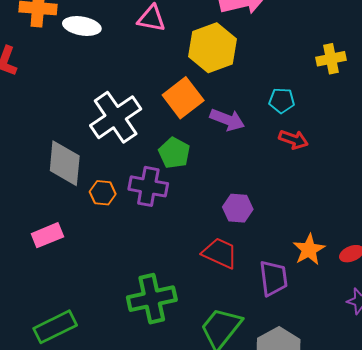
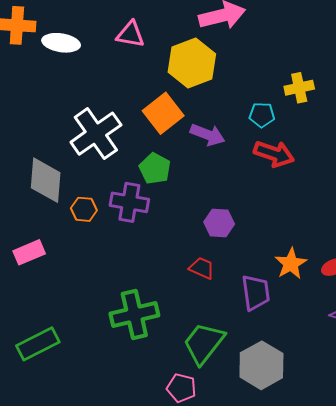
yellow cross: (331, 59) -> (299, 88), moved
red arrow: (293, 140) -> (274, 154), size x1.4
red trapezoid: (220, 253) -> (202, 268), size x0.7

